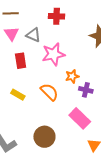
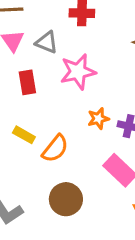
orange star: (72, 76) -> (98, 119), moved
orange semicircle: (49, 92) -> (55, 149), moved, turned 84

